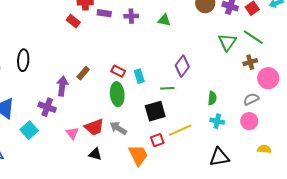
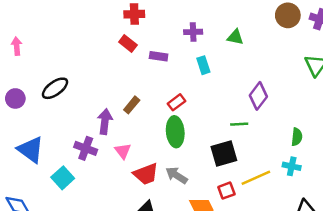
purple rectangle: (104, 13) -> (159, 56), moved
red rectangle: (73, 21) -> (128, 43), moved
black ellipse: (23, 60) -> (55, 88), turned 50
red rectangle: (118, 71) -> (177, 102), turned -64
cyan rectangle: (139, 76) -> (203, 65), moved
cyan cross: (217, 121) -> (292, 166), moved
pink triangle: (72, 133) -> (123, 151), moved

